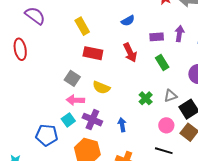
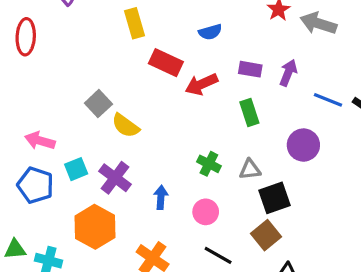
red rectangle: (93, 53) -> (166, 63), moved
red arrow: (130, 53) -> (201, 84), turned 78
yellow semicircle: (101, 88) -> (126, 126), moved
green cross: (146, 98) -> (209, 164), turned -32
pink arrow: (75, 100) -> (40, 141), moved
pink circle: (166, 125) -> (206, 212), moved

